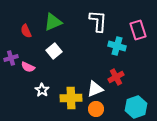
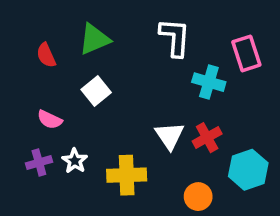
purple cross: (11, 58) -> (39, 163), moved
white triangle: (95, 89) -> (170, 136), moved, turned -42
cyan hexagon: (136, 107) -> (248, 170), moved
orange circle: (96, 109) -> (198, 197), moved

